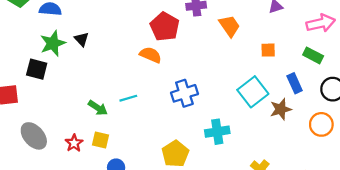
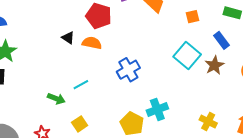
black triangle: (82, 39) -> (68, 38), moved
cyan cross: (217, 132) -> (157, 110), moved
yellow square: (100, 140) -> (80, 124), moved, turned -35

